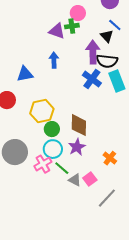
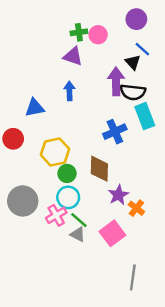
green cross: (72, 26) -> (79, 32), moved
blue cross: (92, 79) -> (115, 132), moved, turned 30
purple star: (77, 147) -> (118, 195), moved
pink square: (90, 179) -> (112, 233), size x1.5
gray triangle: (75, 180) -> (78, 234), moved
gray line: (107, 198) -> (133, 278), moved, turned -35

